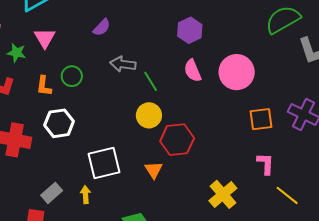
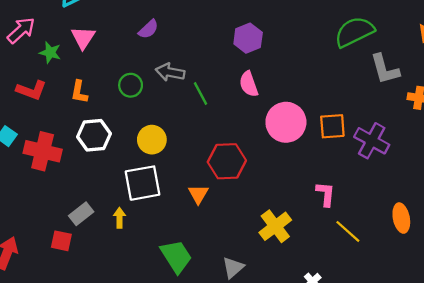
pink circle: (237, 72) -> (286, 122), moved
green circle: (72, 76) -> (131, 85), moved
yellow circle: (149, 115) -> (152, 140), moved
orange square: (261, 119) -> (332, 126), moved

